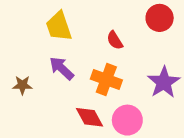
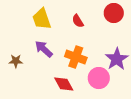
red semicircle: (115, 40) -> (78, 21), moved
pink circle: (127, 120) -> (99, 78), moved

